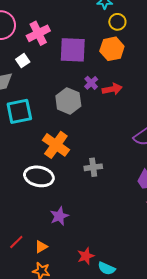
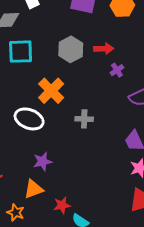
purple cross: (91, 83) -> (117, 70), moved
red arrow: (112, 89) -> (104, 49), moved
orange triangle: (41, 247) -> (34, 189), moved, size x1.5

